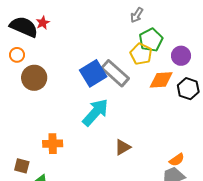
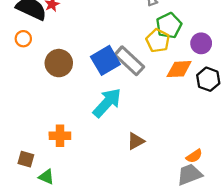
brown circle: (34, 78) -> (59, 63), moved

